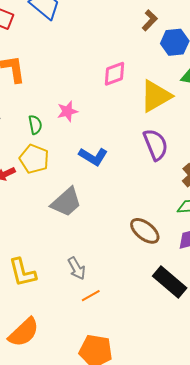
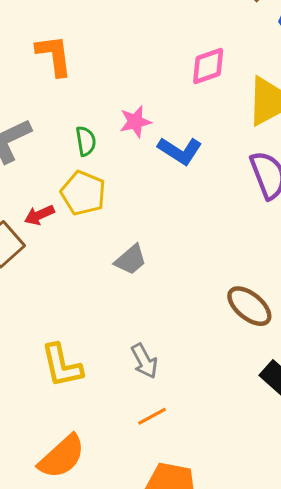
blue L-shape: (93, 157) -> (180, 151), moved
gray trapezoid: (66, 202) -> (131, 260), size x0.7
orange line: (91, 296) -> (152, 416), moved

